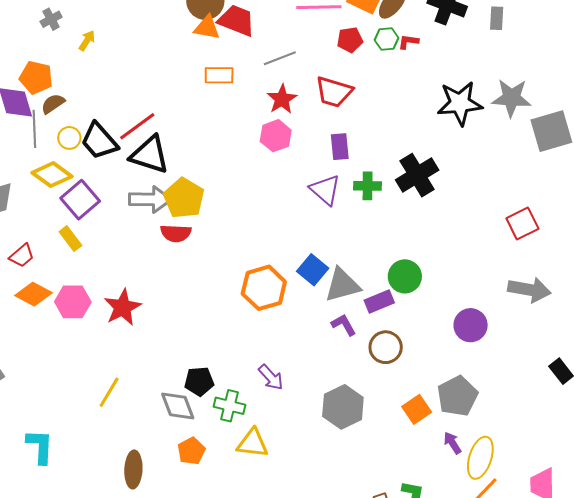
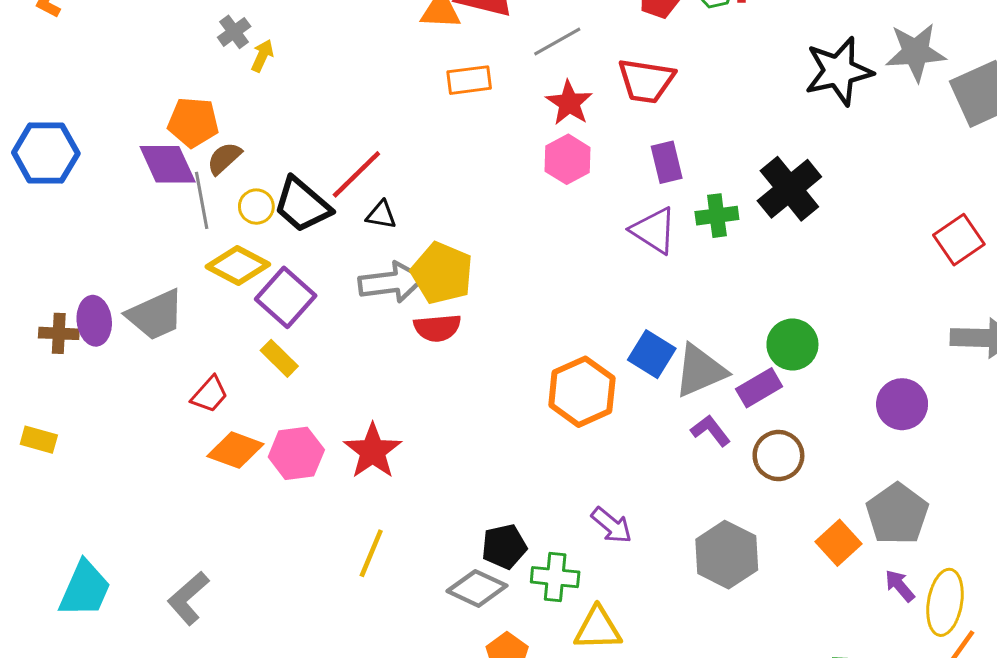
gray cross: (51, 19) -> (234, 32), moved
black triangle: (150, 155) -> (381, 215), size x0.5
yellow line: (109, 392) -> (371, 553), moved
gray diamond: (178, 406) -> (477, 588), turned -36

